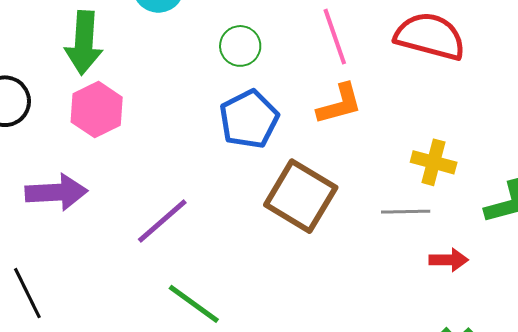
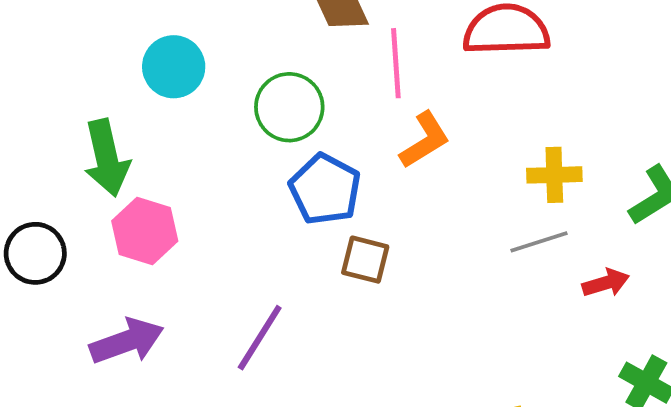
pink line: (335, 37) -> (396, 63), turned 32
green circle: (240, 46) -> (289, 107), size x1.4
brown square: (301, 196) -> (365, 260), moved, size x0.6

